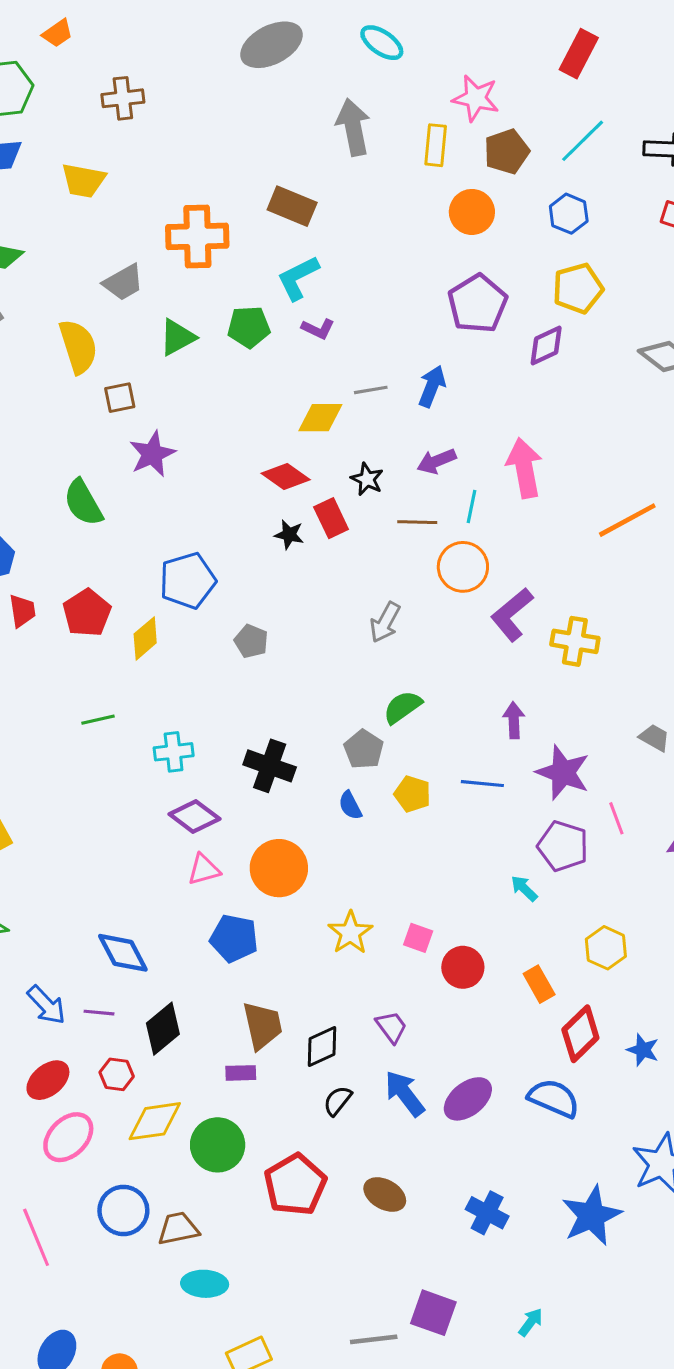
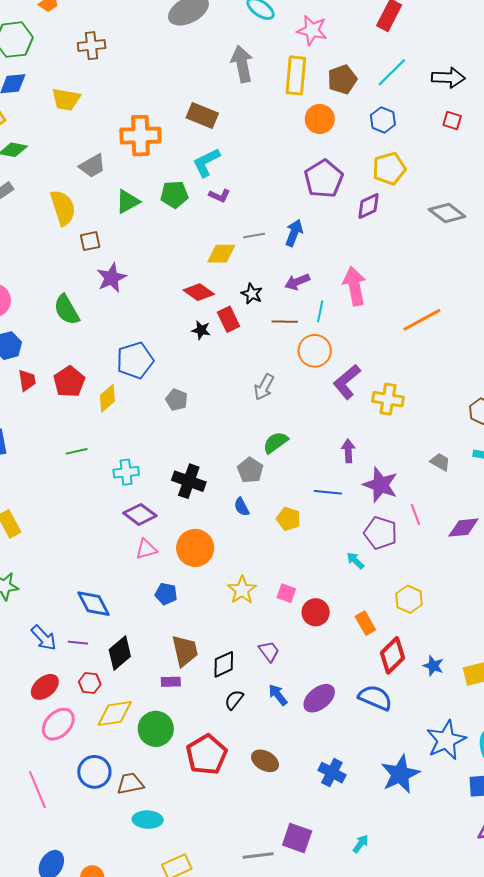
pink star: (476, 98) -> (312, 30), moved
yellow rectangle: (436, 145) -> (296, 75), size x1.4
yellow pentagon: (412, 794) -> (288, 519), moved
blue pentagon: (234, 938) -> (166, 594), size x0.7
blue arrow: (405, 1094) -> (278, 695), size x0.7

